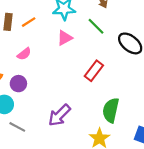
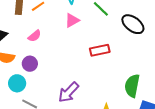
red rectangle: (94, 71) -> (100, 50), turned 42
green semicircle: (111, 110) -> (132, 86), moved

